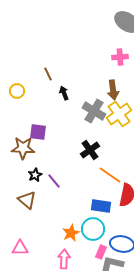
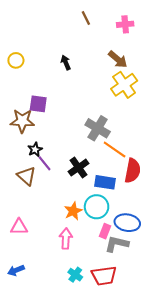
brown line: (48, 74) -> (86, 18), moved
brown arrow: (113, 90) -> (118, 59), turned -42
gray cross: (94, 111) -> (98, 128), moved
black cross: (90, 150) -> (78, 168), moved
purple line: (54, 181) -> (45, 163), moved

